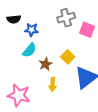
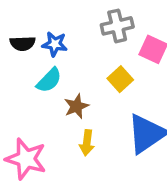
black semicircle: (14, 19) -> (23, 43), moved
yellow square: (68, 57) -> (120, 79), moved

